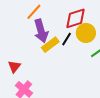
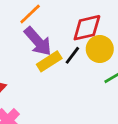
purple arrow: (41, 31) -> (38, 41), turned -30

